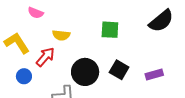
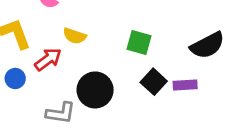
black square: (119, 70) -> (154, 82), moved
purple rectangle: (154, 75) -> (185, 85), moved

